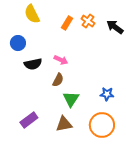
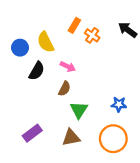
yellow semicircle: (32, 14) -> (46, 42), moved
orange cross: (88, 21) -> (92, 35), moved
black semicircle: (33, 64) -> (37, 71), turned -48

